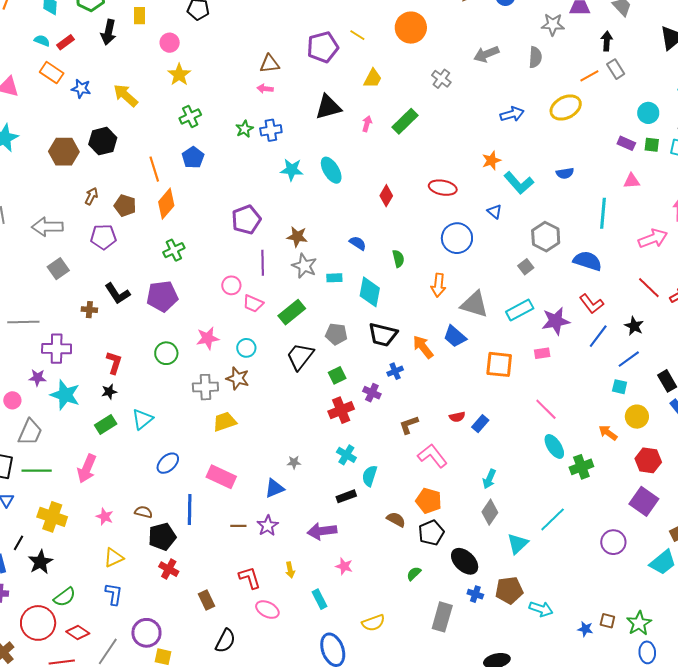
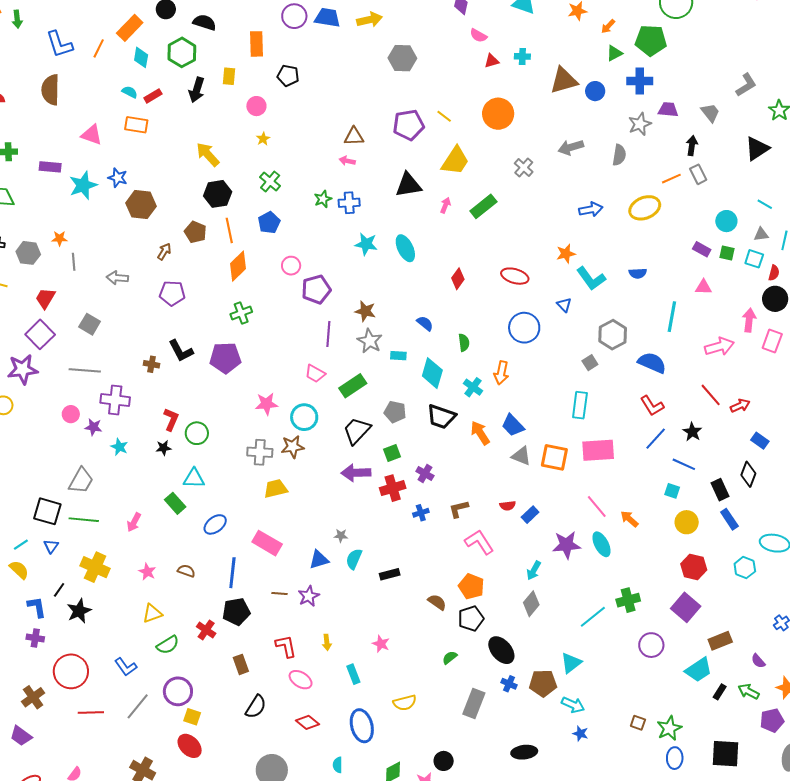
gray star: (553, 24) -> (640, 124), turned -30
orange rectangle: (52, 73) -> (136, 125), turned -30
yellow star: (179, 75) -> (263, 139), size x0.6
yellow trapezoid: (373, 78) -> (455, 161), size x1.5
blue star: (81, 89) -> (118, 178), moved
green cross: (190, 116) -> (270, 181), turned -30
black hexagon: (103, 141) -> (218, 194), moved
brown pentagon: (125, 206) -> (195, 232), moved
gray arrow: (47, 227) -> (117, 278), size x0.7
gray square: (58, 269) -> (90, 324), moved, turned -30
pink circle: (231, 285) -> (291, 266), moved
gray triangle: (474, 304) -> (521, 456), moved, size x0.7
cyan rectangle: (520, 310) -> (580, 405), turned -60
purple star: (556, 321) -> (567, 545), moved
cyan circle: (246, 348) -> (304, 417), size x1.4
green circle: (166, 353) -> (197, 433), moved
pink rectangle: (542, 353) -> (598, 450), size x2.0
blue line: (629, 359) -> (684, 464), turned 55
blue cross: (395, 371) -> (421, 513), moved
brown star: (238, 378) -> (293, 447), turned -30
cyan star: (65, 395) -> (119, 447), size x0.6
pink circle: (12, 400) -> (71, 414), moved
cyan triangle: (142, 419) -> (194, 478), turned 35
green rectangle: (106, 424) -> (175, 503), moved, turned 75
orange arrow: (608, 433) -> (629, 519), moved
cyan cross: (346, 455) -> (473, 387), moved
green cross: (581, 467) -> (628, 600), moved
pink arrow: (87, 469) -> (134, 522), size x0.7
cyan semicircle: (370, 476) -> (354, 559), moved
purple arrow: (322, 531) -> (356, 473), moved
black pentagon: (162, 537) -> (236, 612), moved
cyan triangle: (518, 544) -> (571, 663), moved
blue L-shape: (114, 594) -> (126, 667), moved, turned 130
green semicircle: (65, 597) -> (168, 645), moved
blue star: (585, 629) -> (580, 733), moved
red diamond: (78, 632) -> (308, 722), moved

